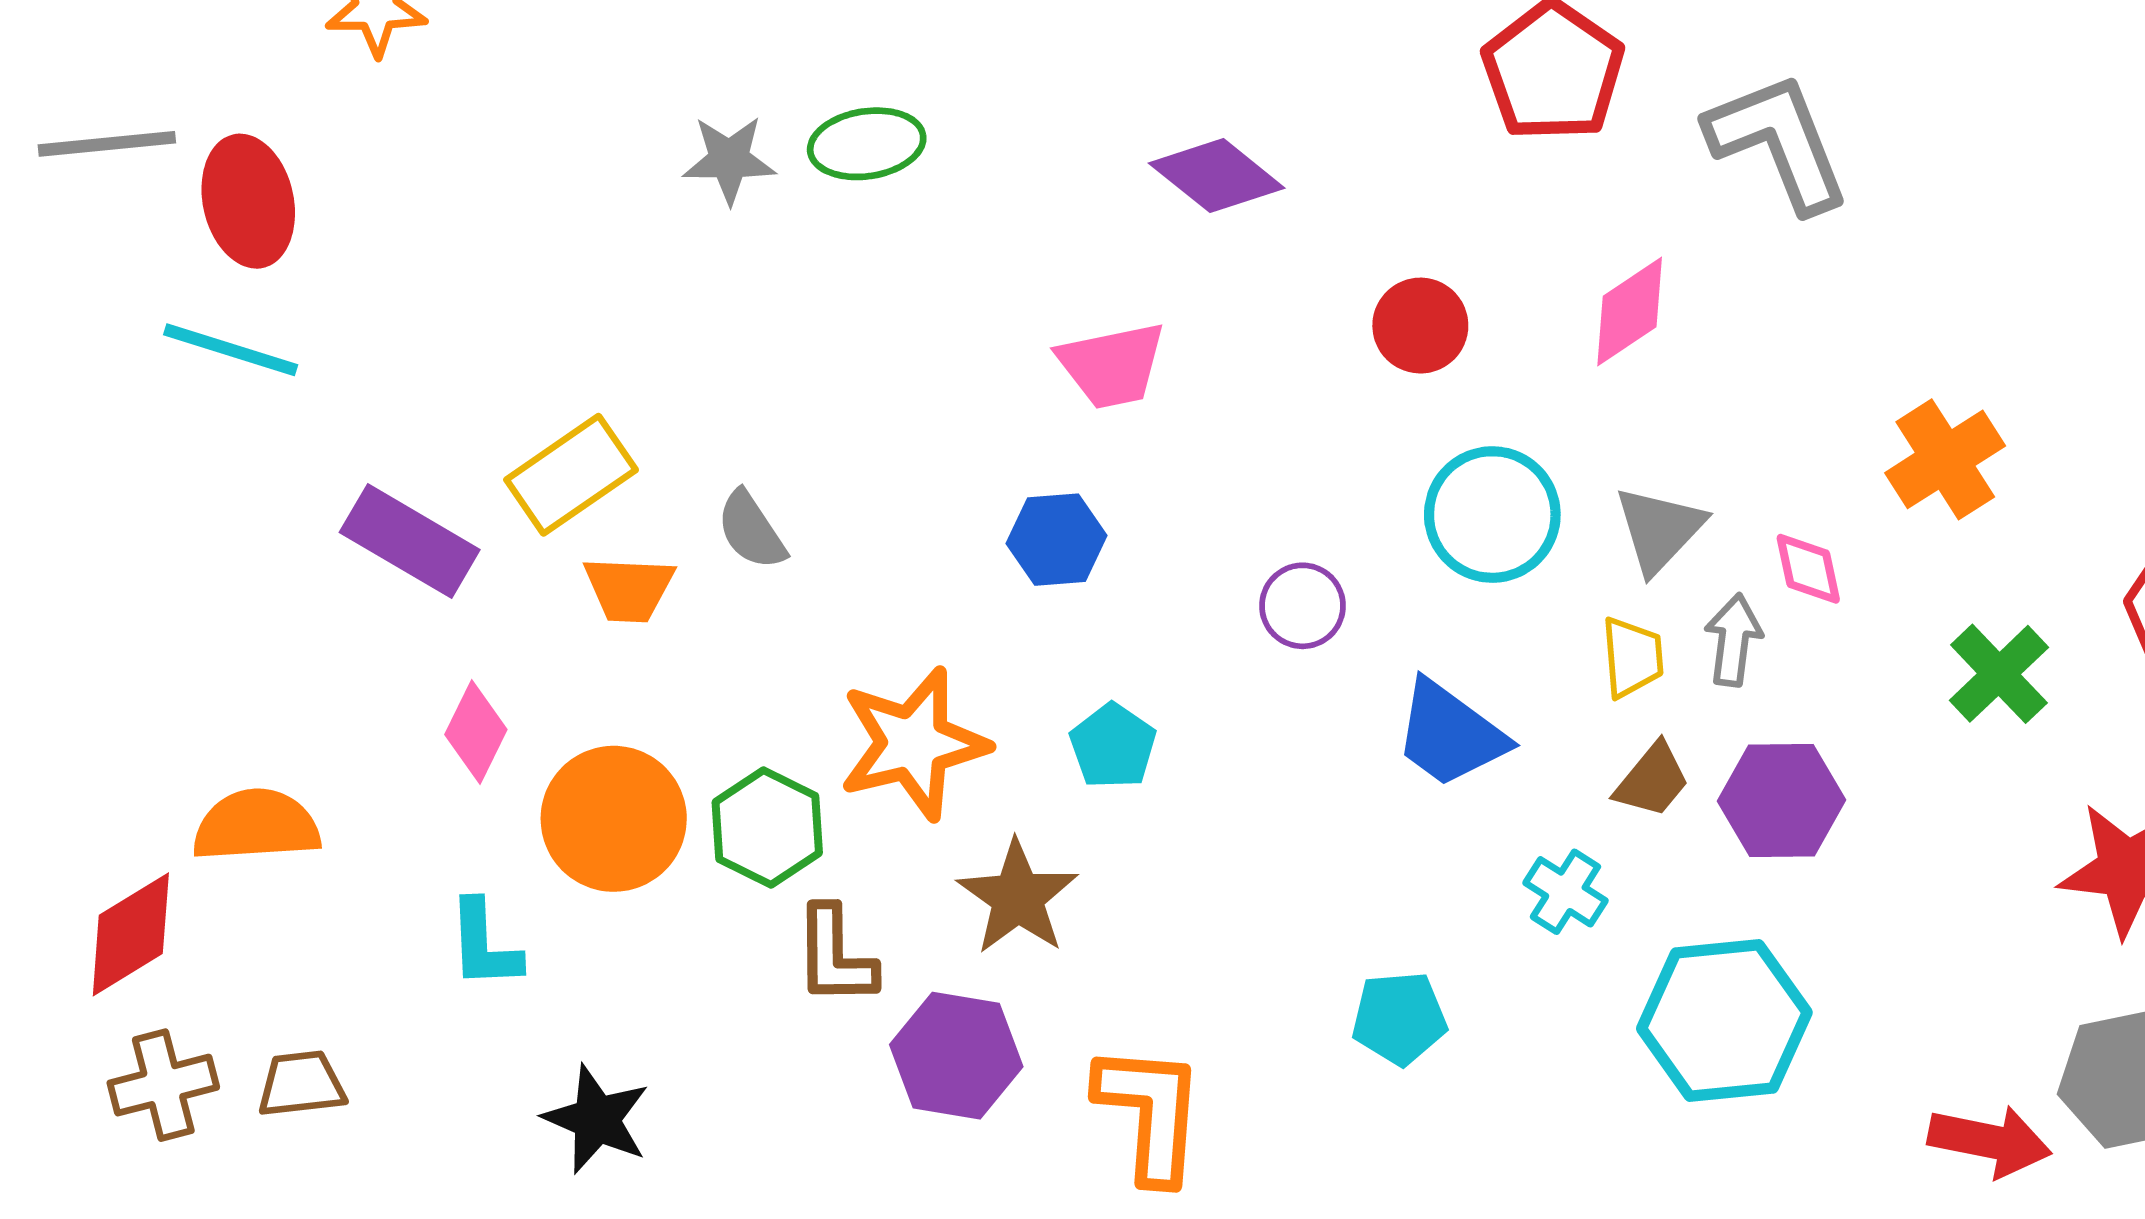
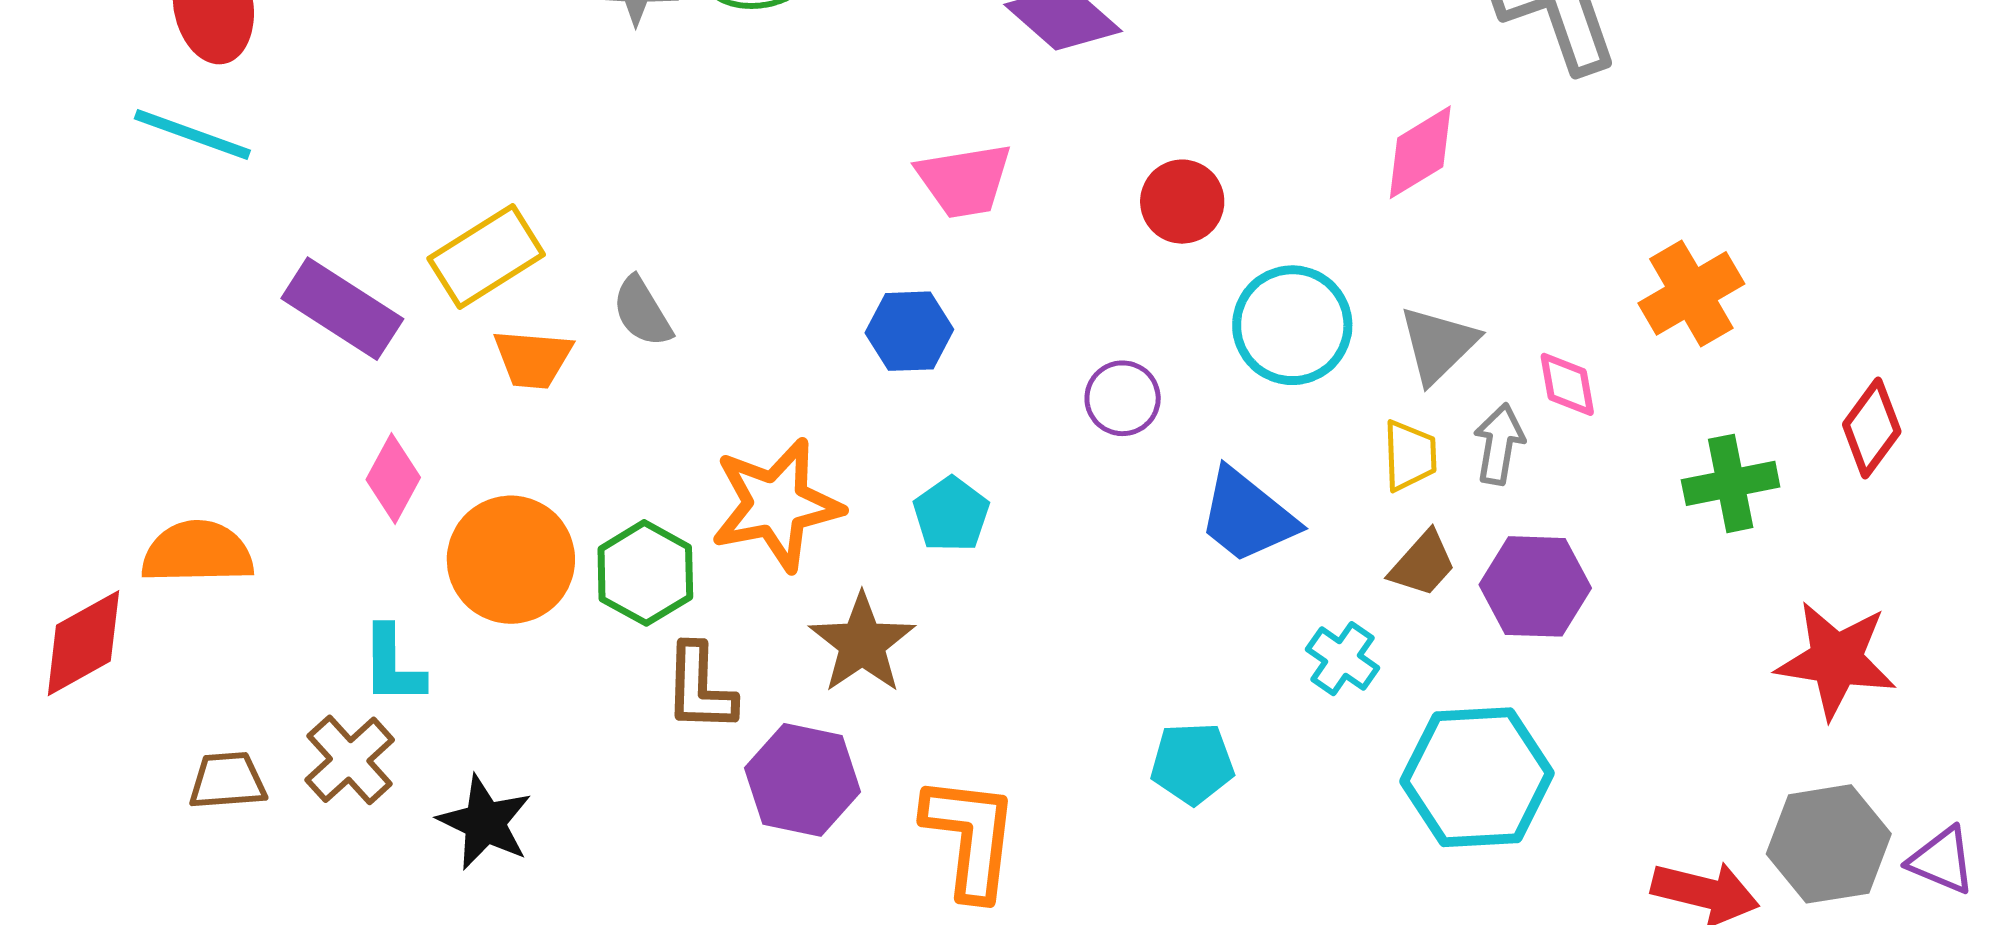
red circle: (1420, 326) -> (1182, 202), moved
green cross: (1999, 674) -> (1731, 483), turned 30
brown cross: (163, 1085) -> (350, 760), moved, turned -30

